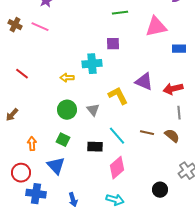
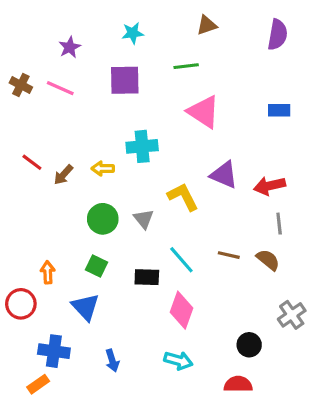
pink triangle: (156, 27) -> (204, 112), moved, turned 45
purple square: (113, 44) -> (125, 80), moved, size x1.5
blue rectangle: (179, 49) -> (279, 110), moved
brown arrow: (12, 115) -> (63, 175), moved
pink diamond: (117, 168) -> (181, 310), turned -30
red circle: (21, 173) -> (21, 304), moved

